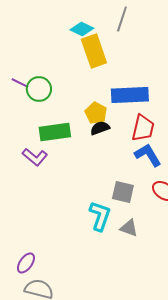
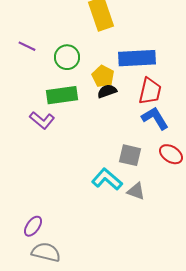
green circle: (39, 89) -> (67, 57), moved
cyan L-shape: (100, 216) -> (107, 179), turned -68

